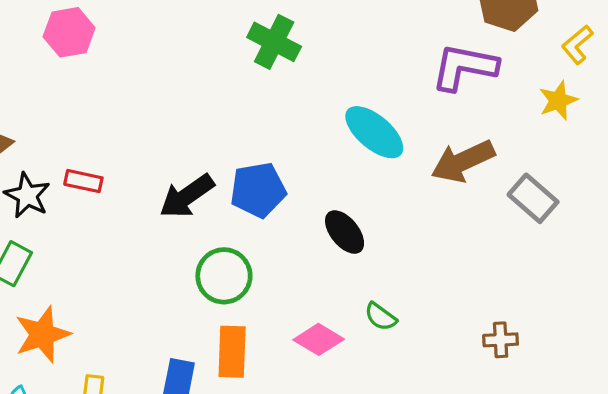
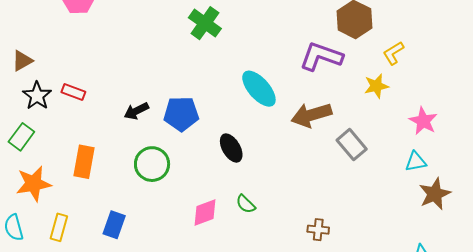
black arrow: (187, 196) -> (136, 111), size x0.7
pink diamond: (319, 339) -> (205, 212), turned -60
orange rectangle: (232, 352) -> (84, 162), moved

